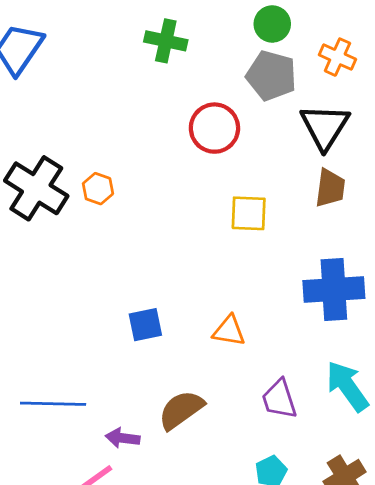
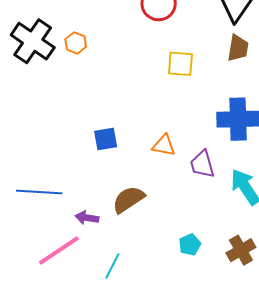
purple trapezoid: (279, 399) -> (202, 164), moved

